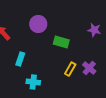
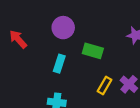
cyan rectangle: (20, 59) -> (59, 64), moved

